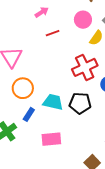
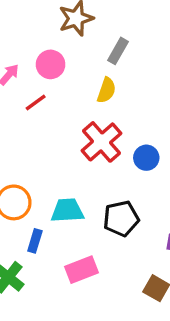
pink circle: (83, 20) -> (51, 64), moved
black pentagon: (80, 103) -> (121, 219), moved

